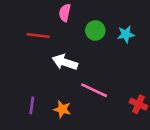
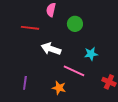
cyan star: (126, 34) -> (91, 54), moved
orange star: (62, 109) -> (59, 88), moved

